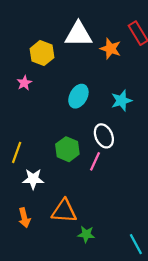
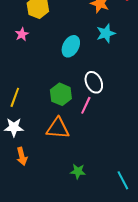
cyan star: (122, 101) -> (106, 33), moved
white star: (33, 179) -> (14, 127), moved
orange triangle: (64, 211) -> (58, 128), moved

